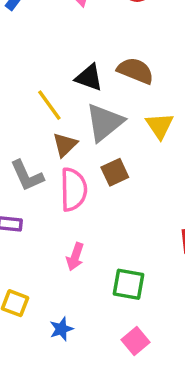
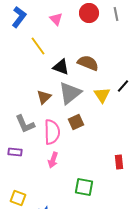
yellow line: (49, 105) -> (38, 46), moved
brown triangle: (65, 145) -> (44, 97), moved
pink arrow: (75, 257) -> (53, 160), moved

